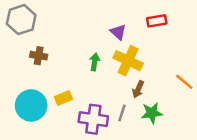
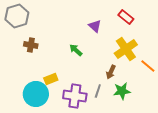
red rectangle: (157, 21) -> (126, 17), turned 49
yellow cross: (128, 61) -> (126, 49), moved, turned 30
green arrow: (95, 62) -> (76, 50), turned -56
cyan circle: (31, 105) -> (36, 94), moved

